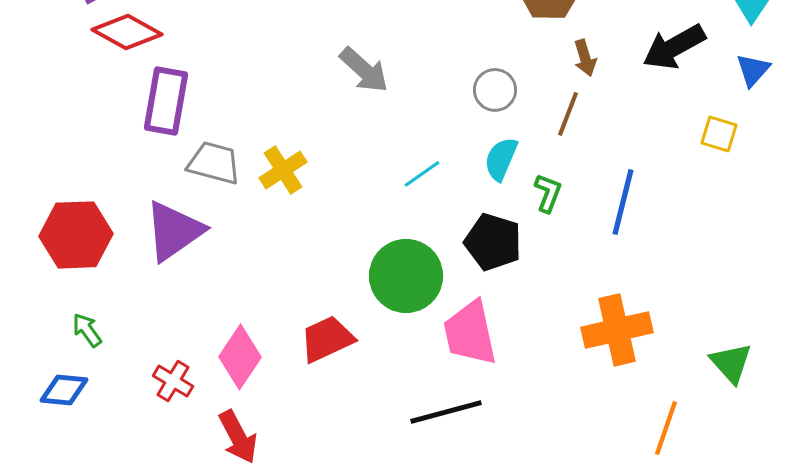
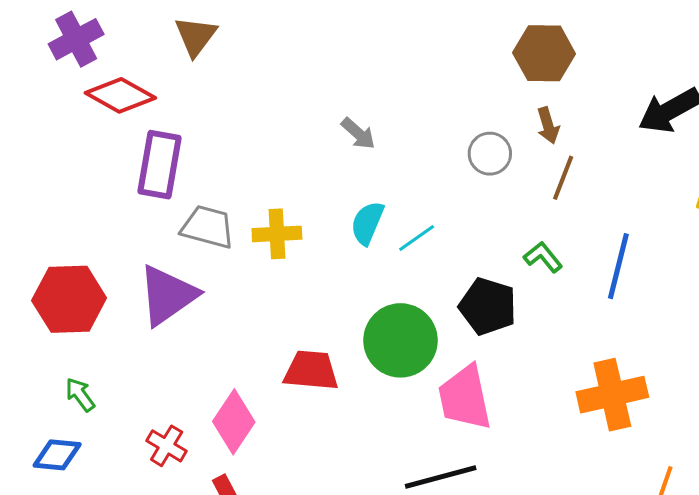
brown arrow: (585, 58) -> (548, 126), moved
gray arrow: (364, 70) -> (358, 134), size x0.7
cyan semicircle: (501, 159) -> (367, 223), moved
yellow cross: (283, 170) -> (277, 234), turned 30
green L-shape: (548, 193) -> (543, 257), turned -60
red trapezoid: (327, 339) -> (311, 371), moved, turned 30

